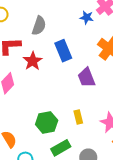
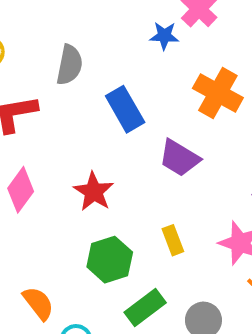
red star: (33, 61) -> (94, 192), moved
purple trapezoid: (86, 78) -> (179, 158), turned -30

